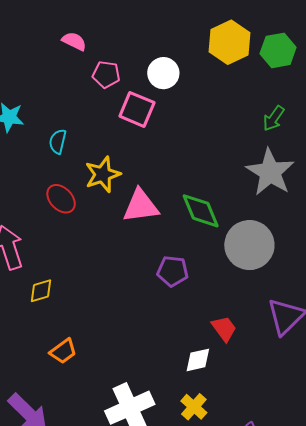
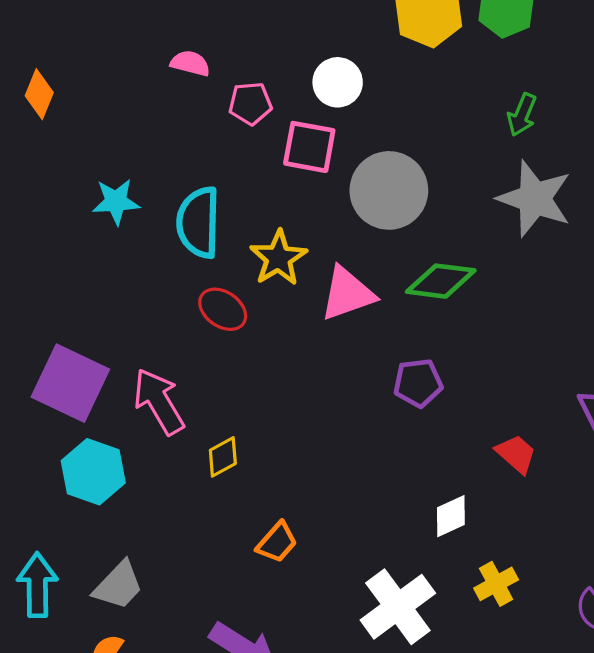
cyan semicircle: (58, 141) -> (198, 222), size x1.8
green diamond: (201, 211) -> (441, 281), turned -48
gray circle: (249, 245) -> (389, 190), moved
white diamond: (198, 360) -> (451, 516), moved
yellow cross: (194, 407) -> (496, 584), turned 32

